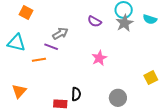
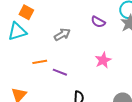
cyan triangle: (16, 43) -> (17, 31), moved, turned -30
purple line: (51, 47) -> (60, 72), moved

